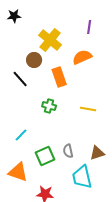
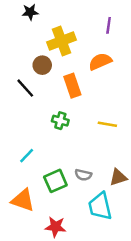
black star: (14, 16) -> (30, 12), moved
yellow cross: (50, 40) -> (62, 41), turned 30
gray semicircle: (68, 151) -> (83, 175), turned -64

